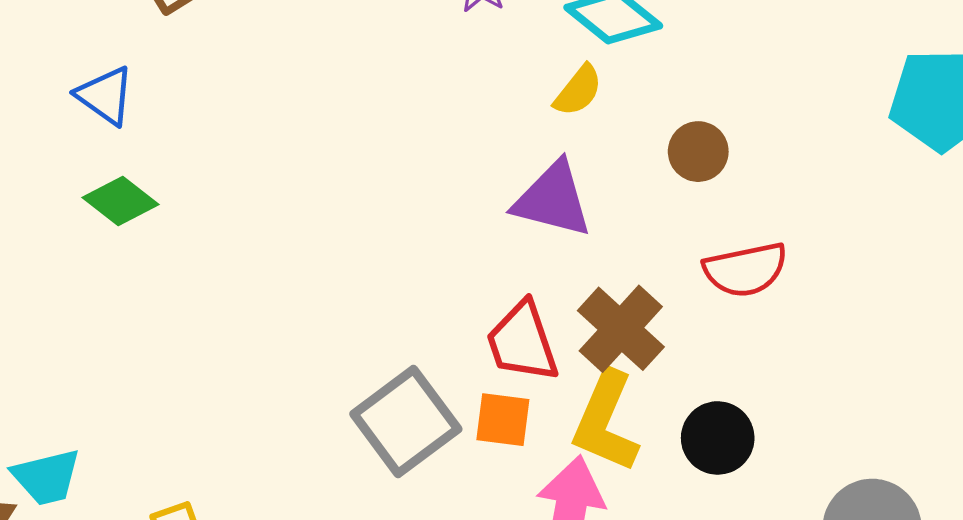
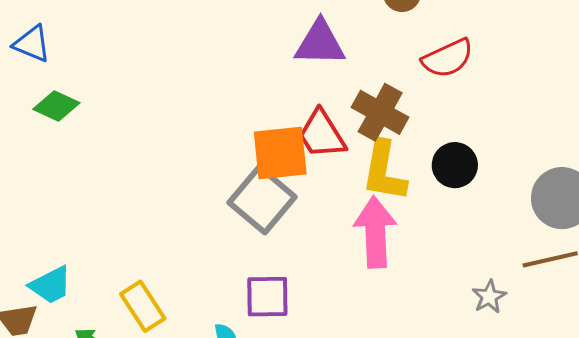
orange square: (503, 420) -> (280, 153), moved, size x1.6

